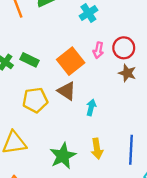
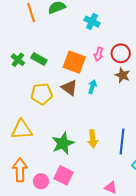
cyan cross: (88, 13) -> (92, 22), turned -35
orange square: (71, 61) -> (74, 62), turned -35
cyan arrow: (91, 107) -> (92, 87), moved

